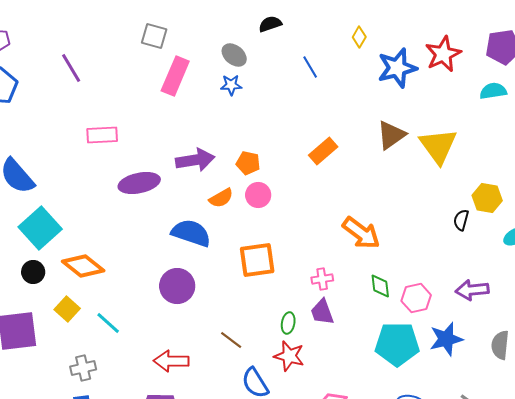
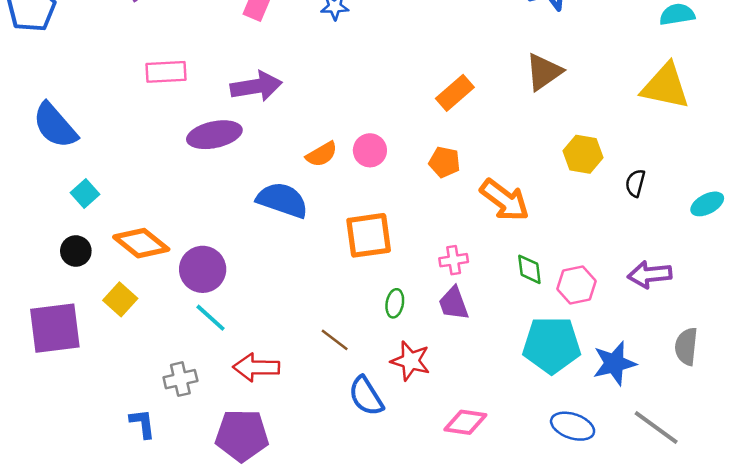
yellow triangle: (438, 146) -> (665, 86), moved, turned -42
purple arrow: (195, 160) -> (256, 86), moved
orange pentagon: (248, 163) -> (444, 162), moved
yellow hexagon: (487, 198) -> (583, 154), moved
cyan square: (40, 228) -> (85, 193), size x0.5
purple circle: (177, 286) -> (203, 269), moved
cyan line: (108, 323) -> (210, 318), moved
green ellipse: (288, 323) -> (395, 303), moved
blue star: (446, 339) -> (614, 363), moved
gray cross: (83, 368) -> (180, 379), moved

